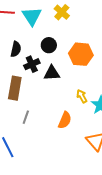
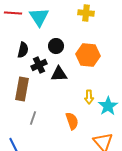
yellow cross: (62, 12) -> (86, 13), moved, turned -35
yellow arrow: (82, 96) -> (89, 97), turned -152
orange semicircle: (65, 120) -> (72, 121), turned -42

